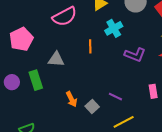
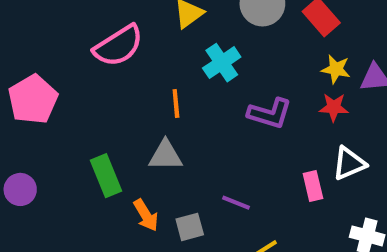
gray triangle: (56, 59) -> (166, 155), moved
green rectangle: (36, 80) -> (106, 176), moved
gray square: (92, 106) -> (190, 227), turned 32

